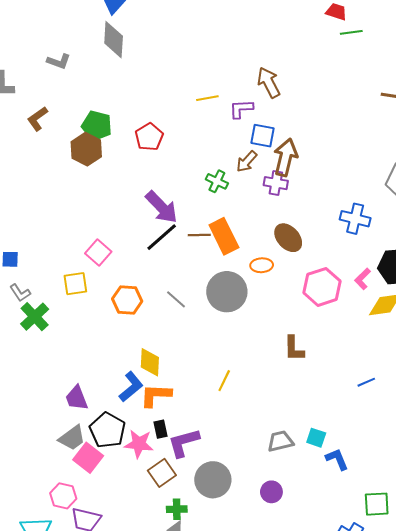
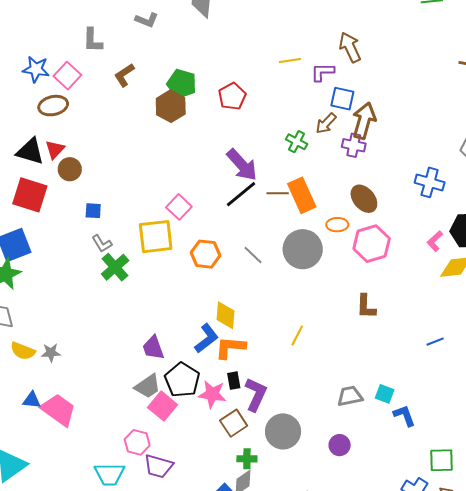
yellow square: (75, 284) -> (156, 237), size x1.5
pink hexagon: (322, 287) -> (372, 244), moved
purple L-shape: (184, 443) -> (256, 394), turned 128

